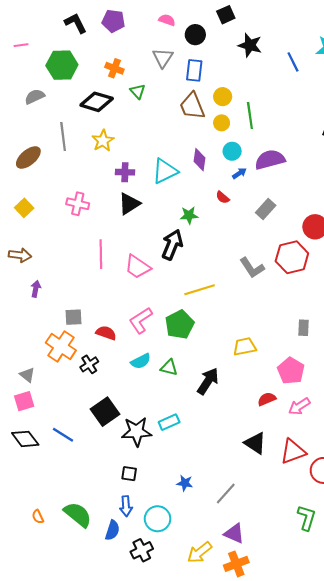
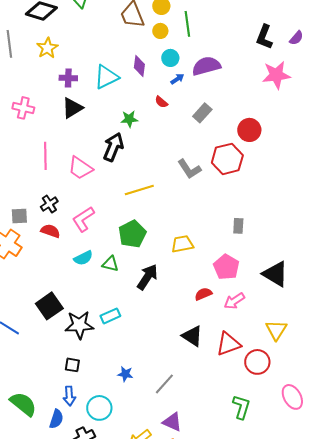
green pentagon: (180, 324) -> (132, 234), moved
black cross: (89, 364) -> (49, 204), moved

